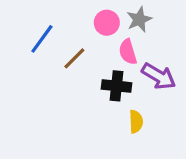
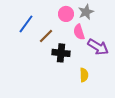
black cross: (117, 86) -> (61, 53), moved

